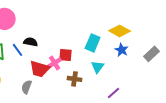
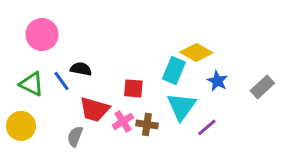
yellow diamond: (120, 31) -> (196, 52), moved
pink cross: (55, 63) -> (123, 121), moved
cyan triangle: (98, 67) -> (181, 106), size x1.5
purple line: (114, 93) -> (207, 127), moved

